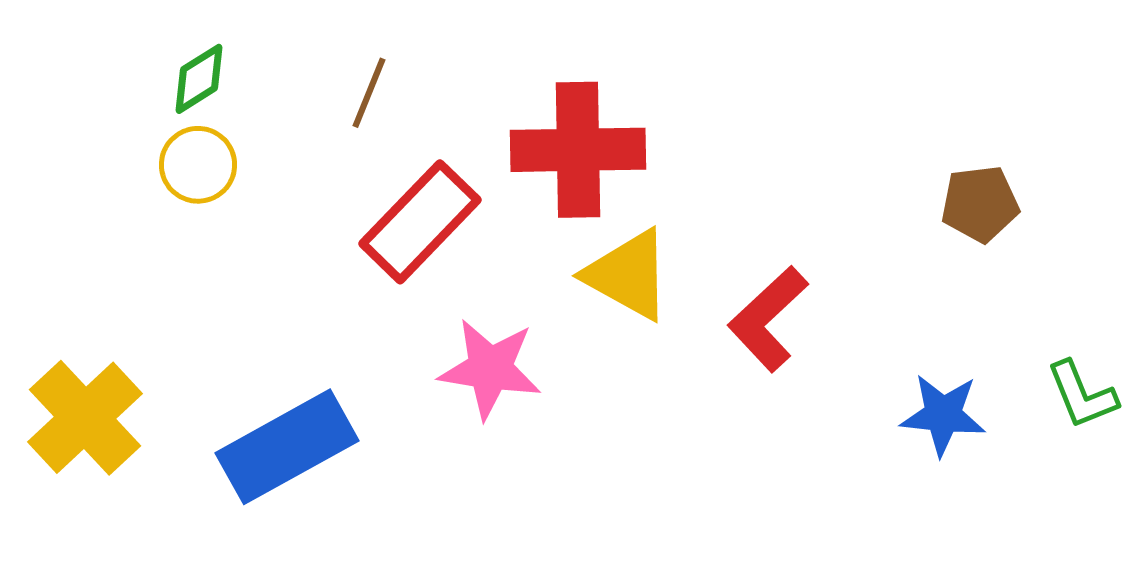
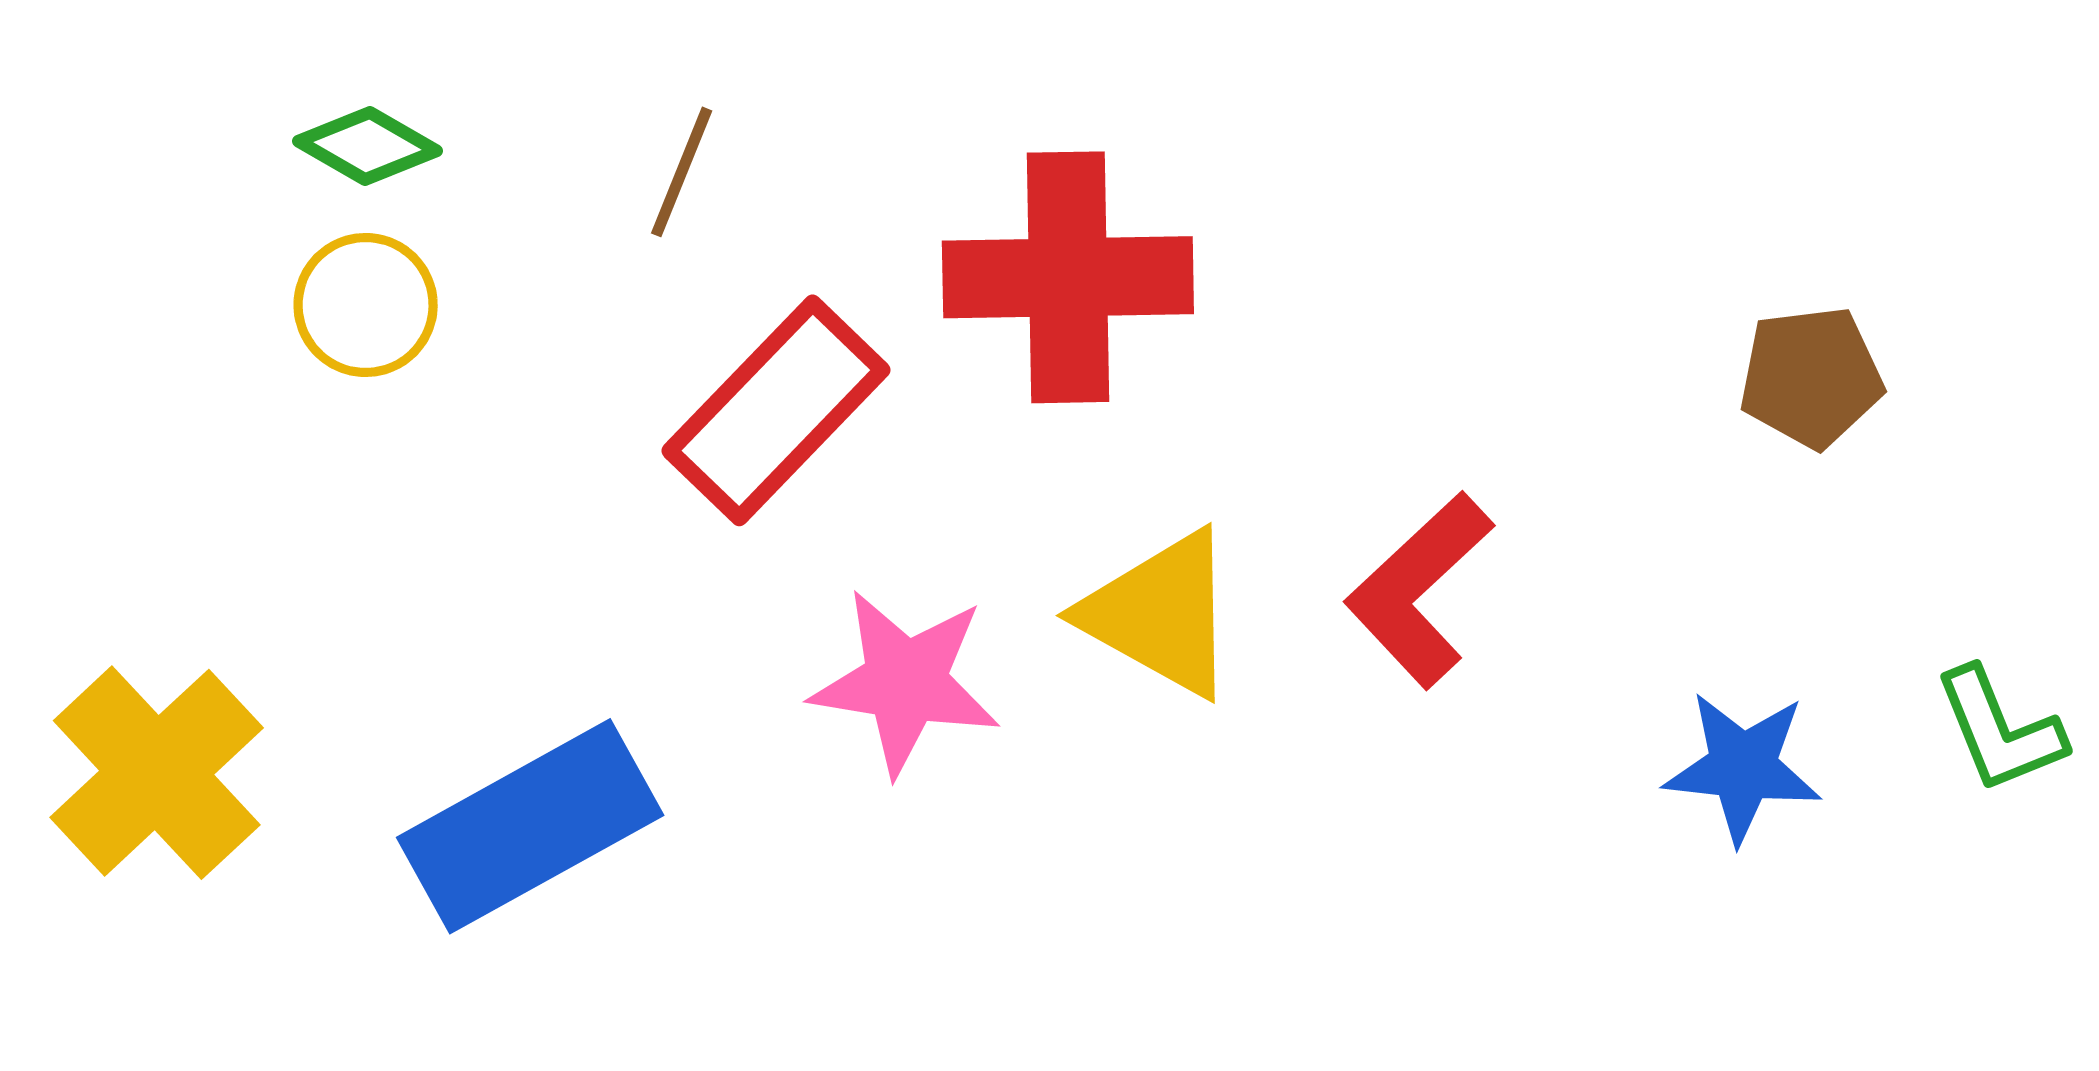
green diamond: (199, 79) -> (367, 146), turned 62
yellow triangle: (628, 275) -> (1160, 614), moved

